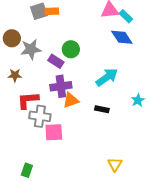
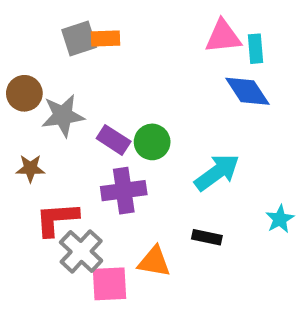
cyan rectangle: (126, 16) -> (256, 49), turned 40
green circle: (71, 49) -> (152, 142), moved
orange triangle: (71, 100) -> (154, 262), moved, turned 30
gray cross: (40, 116) -> (81, 251), turned 35

